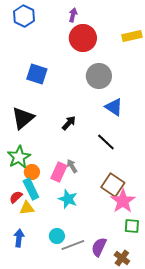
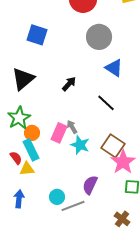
red semicircle: (16, 197) -> (16, 158), turned 96
cyan star: (68, 199) -> (80, 145), moved
purple semicircle: (99, 247) -> (90, 185), moved

